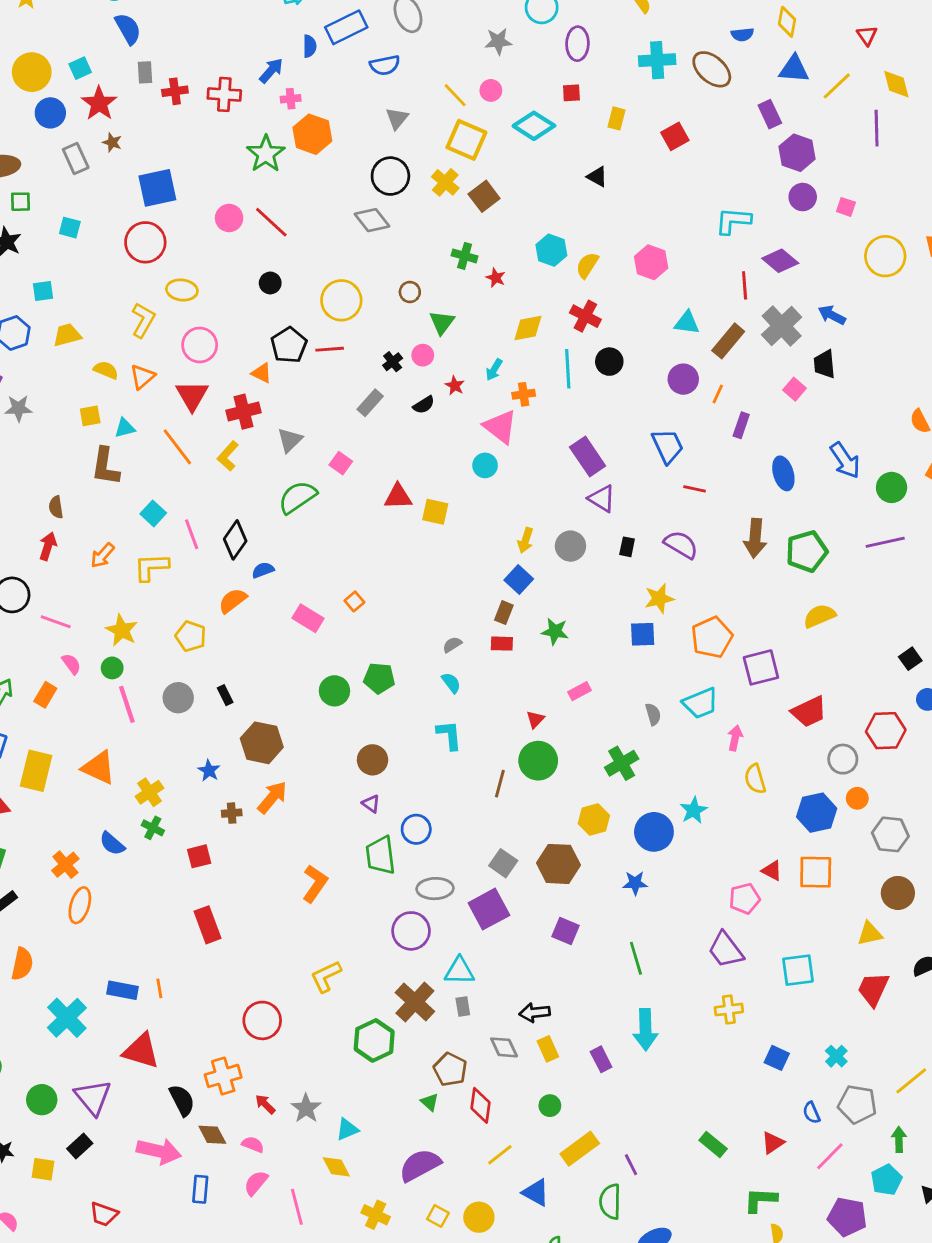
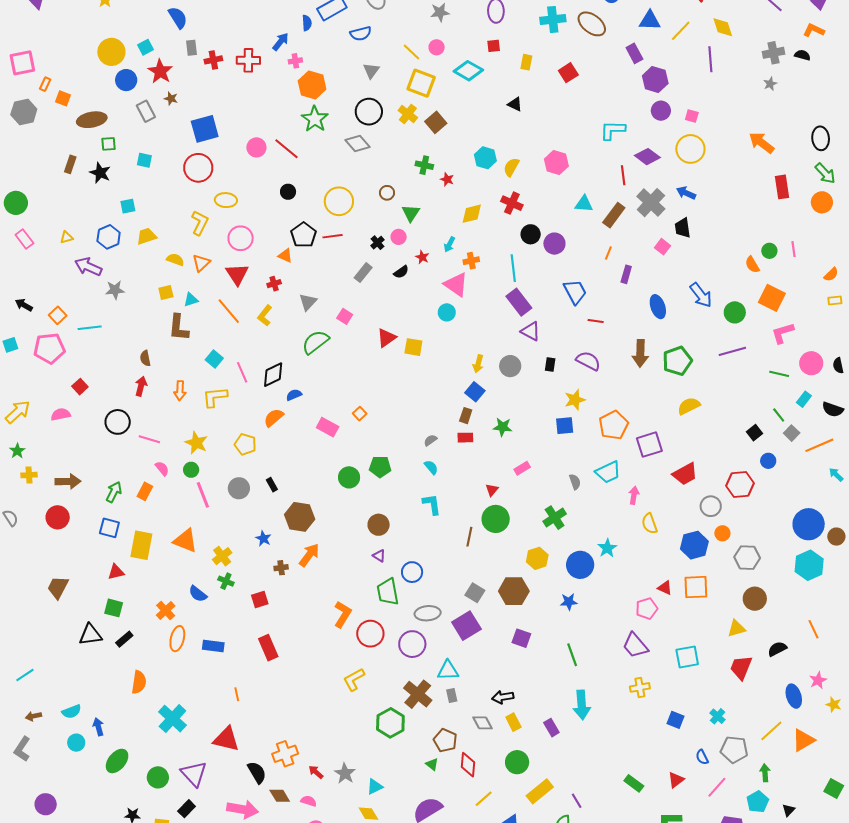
green star: (266, 154) -> (315, 119), moved
yellow circle: (885, 256) -> (690, 149), moved
cyan line: (568, 369) -> (513, 268), moved
purple circle: (683, 379) -> (554, 244), moved
red cross: (243, 412) -> (274, 284), size x0.6
red triangle: (398, 497) -> (386, 338), turned -30
black diamond: (235, 540) -> (273, 375), turned 32
orange arrow: (102, 555) -> (180, 391), turned -36
blue rectangle: (122, 990) -> (213, 646), moved
red circle: (262, 1020) -> (370, 634), moved
green circle: (550, 1106) -> (517, 762), size x1.5

